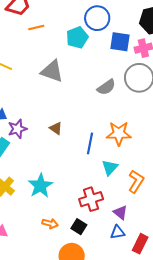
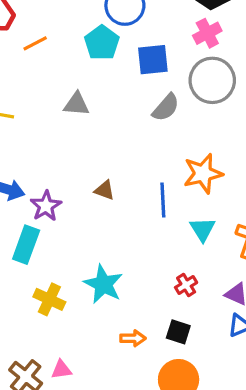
blue square: (120, 42) -> (153, 60), moved
gray triangle: (52, 71) -> (76, 104), size x0.7
red cross: (91, 199) -> (186, 285), size x0.6

